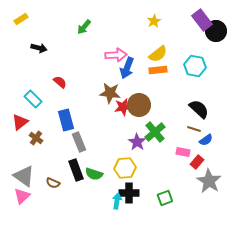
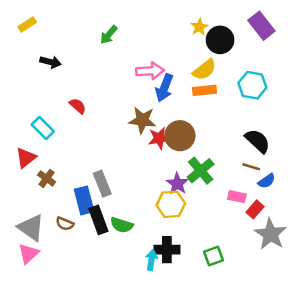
black circle: (216, 31) -> (220, 40), moved
blue rectangle: (66, 120) -> (84, 200), moved
yellow hexagon: (125, 168) -> (171, 204), moved
brown semicircle: (53, 183) -> (65, 224), moved

